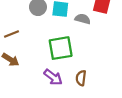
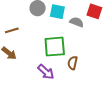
brown semicircle: (81, 78) -> (73, 63), moved

